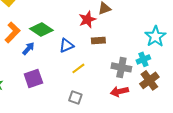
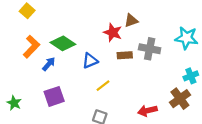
red star: (87, 19) -> (113, 33), turned -30
cyan star: (155, 36) -> (186, 38), moved, turned -30
cyan cross: (143, 59) -> (191, 76), moved
gray cross: (121, 67) -> (150, 49), moved

